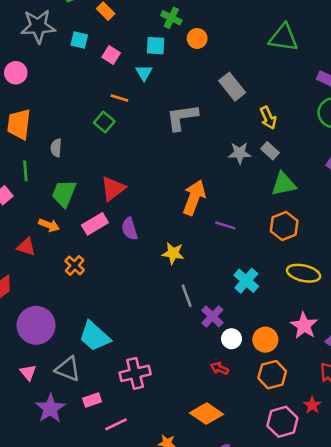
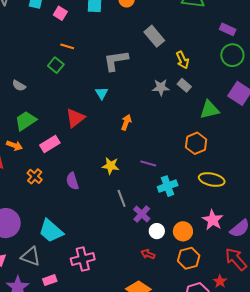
cyan triangle: (144, 73) -> (102, 93), moved
gray semicircle: (56, 148) -> (19, 86), turned -64
green triangle: (284, 184) -> (209, 110), moved
red triangle: (113, 189) -> (75, 118), moved
green trapezoid: (64, 193) -> (26, 121), turned 35
orange arrow: (194, 197) -> (126, 122), size x0.6
purple line: (225, 225) -> (148, 163), moved
purple semicircle: (130, 229) -> (72, 181), moved
cyan cross: (246, 281) -> (168, 186), turned 30

